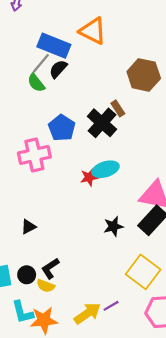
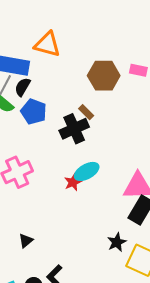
black cross: (102, 123) -> (74, 129), turned 36
blue pentagon: (62, 128) -> (34, 112), moved
black star: (113, 226) -> (117, 242), moved

